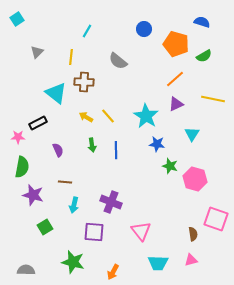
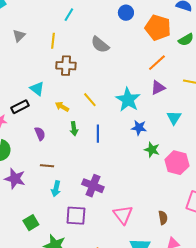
cyan triangle: (56, 93) -> (37, 89), moved, size x0.7
yellow arrow: (86, 117) -> (62, 107), moved
green square: (45, 227) -> (31, 223), moved
brown semicircle: (193, 234) -> (163, 218), moved

